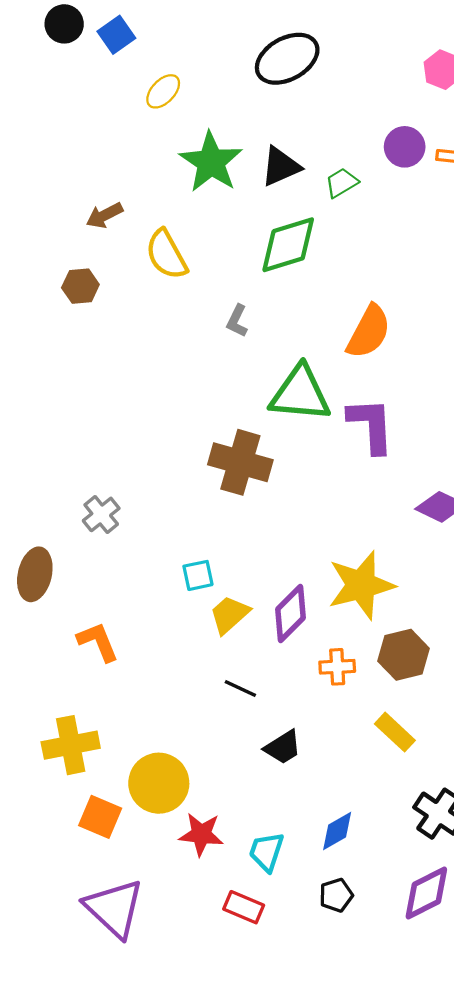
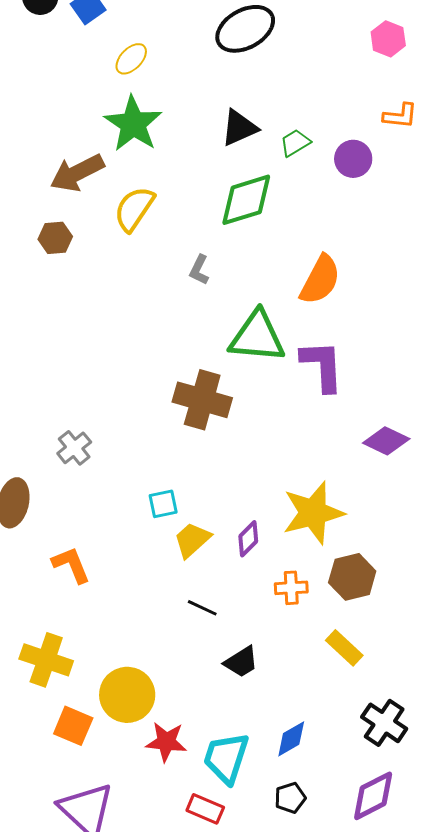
purple circle: (405, 147) -> (353, 159), moved
green star: (211, 162) -> (133, 124), moved
brown arrow: (104, 215) -> (77, 173), size x1.6
yellow semicircle: (166, 255) -> (134, 209), turned 63
purple diamond: (290, 613) -> (248, 539), size x0.7
yellow cross: (71, 745) -> (46, 660), turned 30
cyan trapezoid: (266, 852) -> (226, 758), size x1.4

